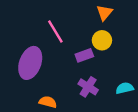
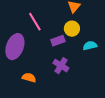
cyan semicircle: (125, 88) -> (90, 46), moved

